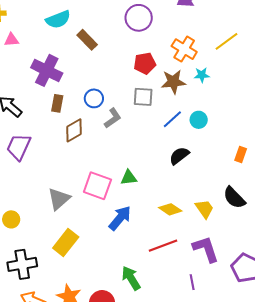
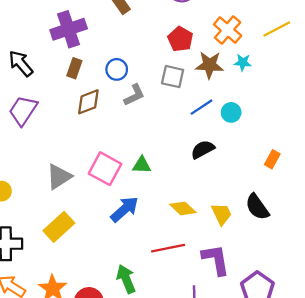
red pentagon: (145, 63) -> (180, 39), turned 30
purple cross: (47, 70) -> (69, 29), turned 36

